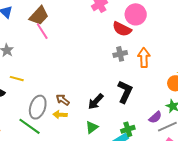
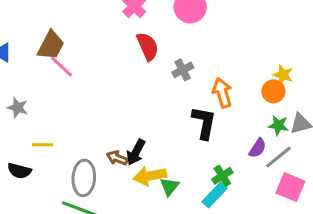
red semicircle: (122, 29) -> (148, 46), moved, turned -126
orange arrow: (144, 58) -> (222, 93), moved
black arrow: (96, 102) -> (136, 152), moved
yellow arrow: (60, 115) -> (150, 176), moved, size x1.5

